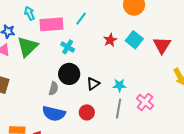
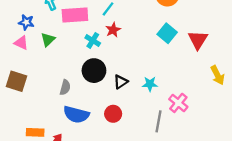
red star: (110, 40) -> (113, 30), moved
green triangle: (27, 47) -> (48, 40), size x0.6
gray semicircle: (53, 88) -> (65, 87), moved
gray line: (119, 109) -> (159, 121), moved

